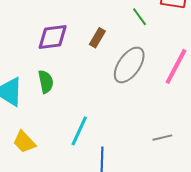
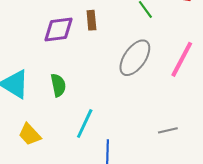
brown rectangle: (97, 38) -> (91, 20), moved, turned -36
green semicircle: (46, 82) -> (58, 85), moved

